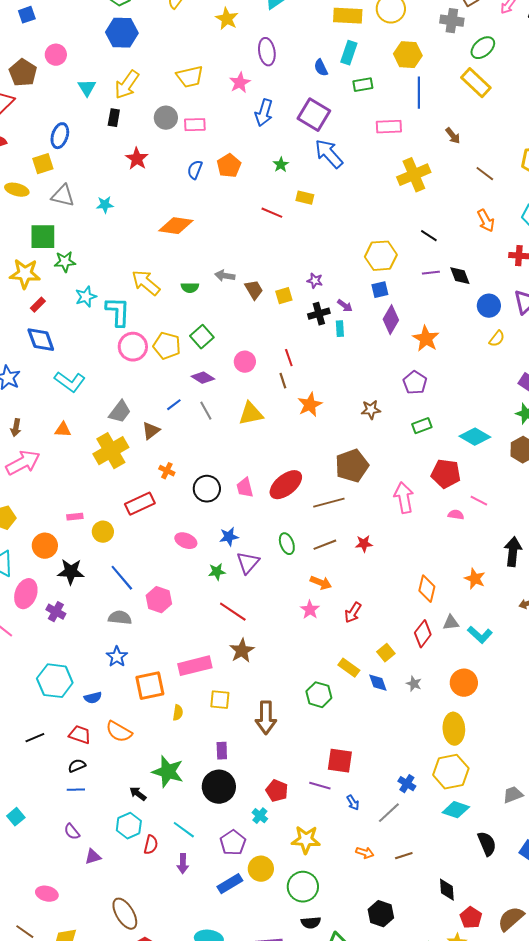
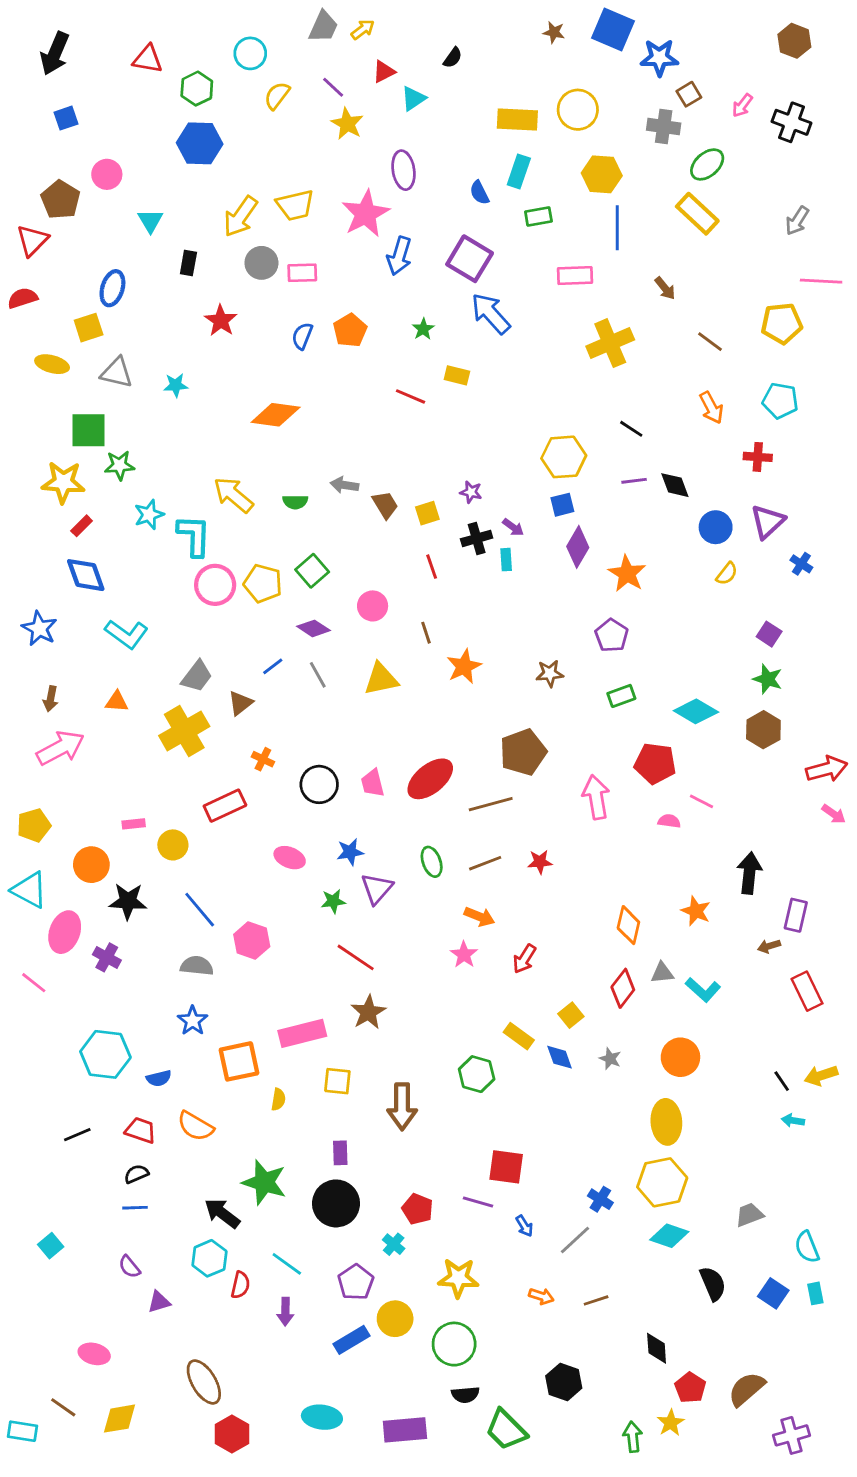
pink star: (240, 83) -> (366, 214), size x1.6
yellow arrow: (127, 85) -> (240, 217), moved
red line: (289, 358) -> (432, 567), moved
black arrow: (138, 794) -> (222, 1213), size x1.5

